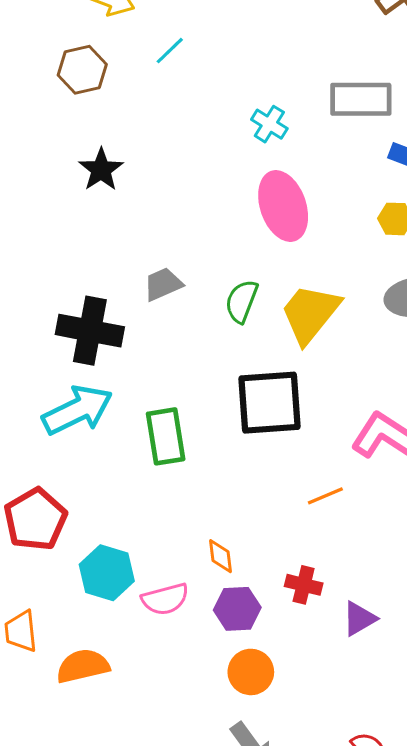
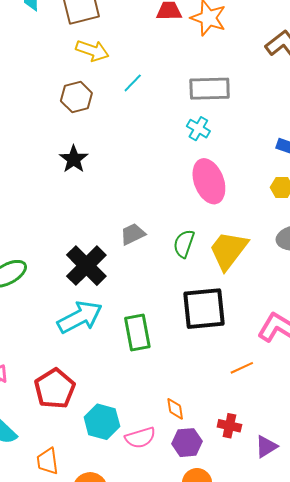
gray rectangle: (361, 99) -> (210, 89), moved
black star: (101, 170) -> (74, 159), moved
black cross: (90, 331) -> (86, 266), turned 36

